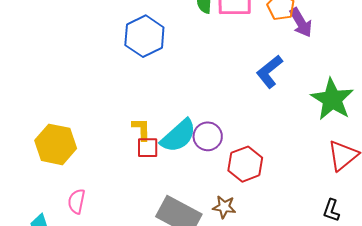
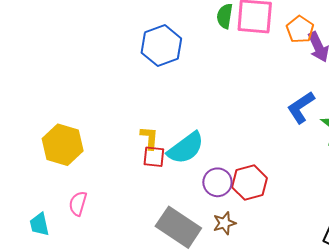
blue L-shape: (269, 72) -> (301, 107), moved
purple circle: (208, 136) -> (217, 182), moved
brown star: (224, 207) -> (224, 223), turned -30

